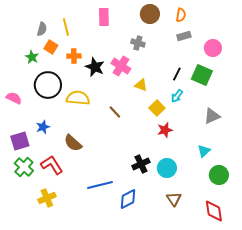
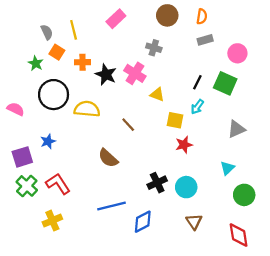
pink rectangle: (104, 17) -> (116, 19), turned 48
gray semicircle: (42, 29) -> (47, 32), turned -40
yellow square: (157, 108) -> (175, 120), turned -35
brown semicircle: (73, 143) -> (108, 158), moved

